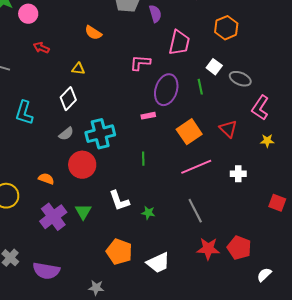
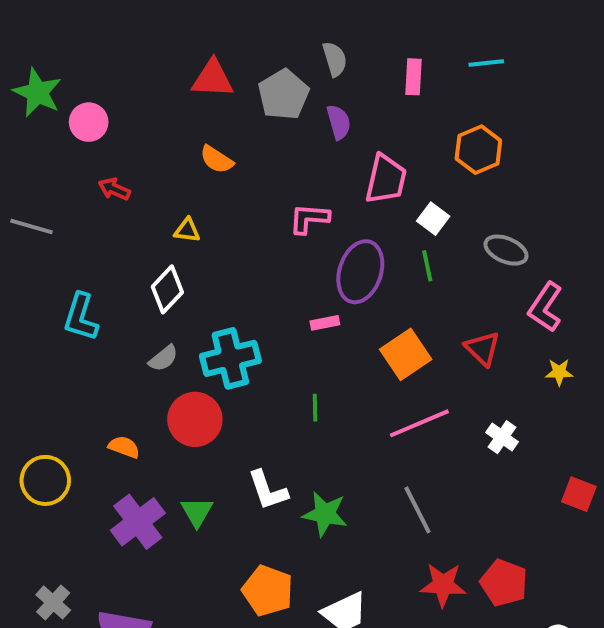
white square: (214, 67) -> (433, 219), moved
white cross: (238, 174) -> (502, 437), turned 35
green star: (148, 213) -> (325, 514), size x1.6

